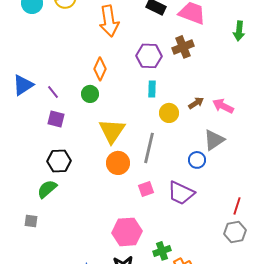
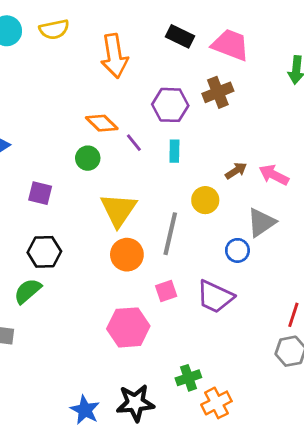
orange diamond: (100, 69) -> (102, 123), turned -70
purple line: (53, 92) -> (134, 143), moved
yellow circle: (169, 113) -> (205, 200), moved
pink hexagon: (127, 232) -> (128, 327), moved

